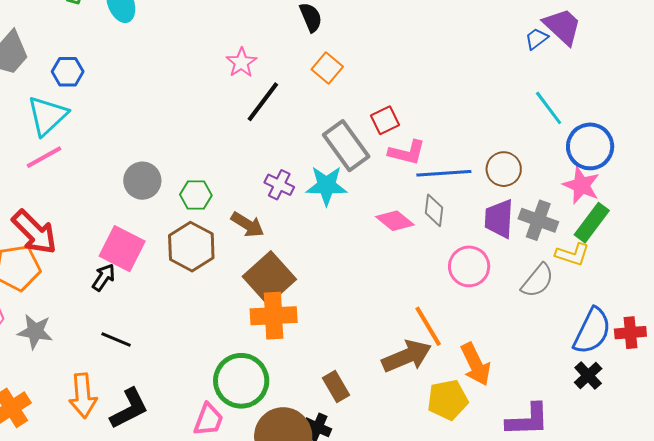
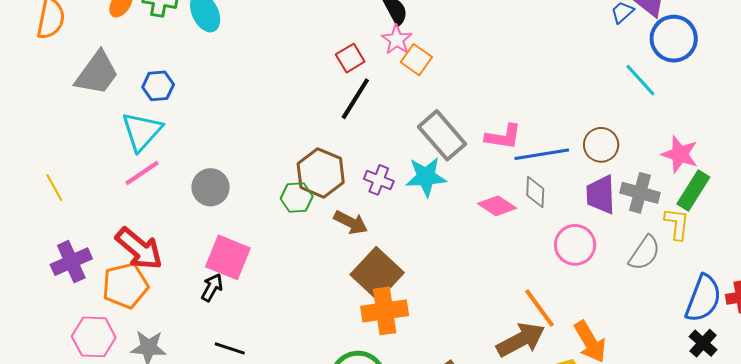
pink star: (241, 63) -> (397, 40), moved
red square: (385, 120) -> (350, 58), moved
blue circle: (590, 146) -> (674, 39), moved
gray circle: (142, 181) -> (211, 187), moved
brown hexagon: (191, 247) -> (321, 173), moved
yellow L-shape: (572, 254) -> (677, 224), turned -96

